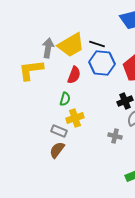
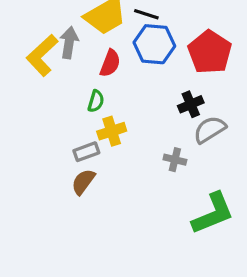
gray arrow: (48, 48) -> (69, 43), moved
yellow L-shape: (31, 70) -> (42, 55), turned -36
gray rectangle: (59, 131) -> (86, 152), turned -42

